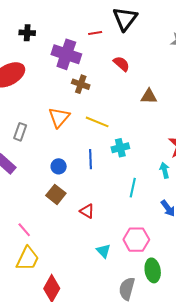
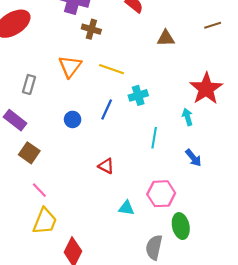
blue line: (90, 159) -> (107, 110), turned 30
brown square: (56, 194) -> (29, 153), moved
cyan triangle: (103, 251) -> (126, 208), turned -35

